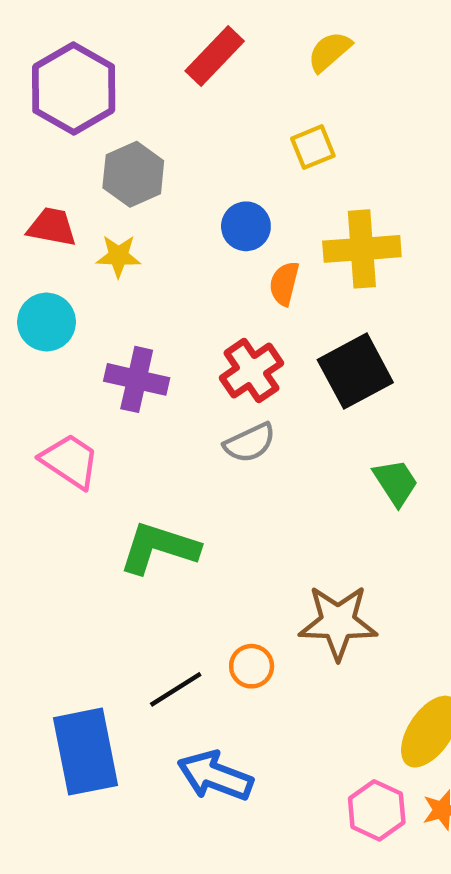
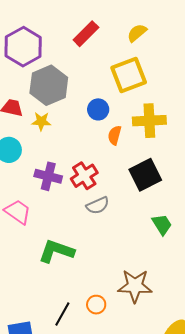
yellow square: (313, 147) -> (129, 75), size x1.8
gray hexagon: (133, 174) -> (49, 85), size x1.4
red cross: (251, 371) -> (84, 176), moved
black line: (176, 689) -> (62, 314), turned -30

